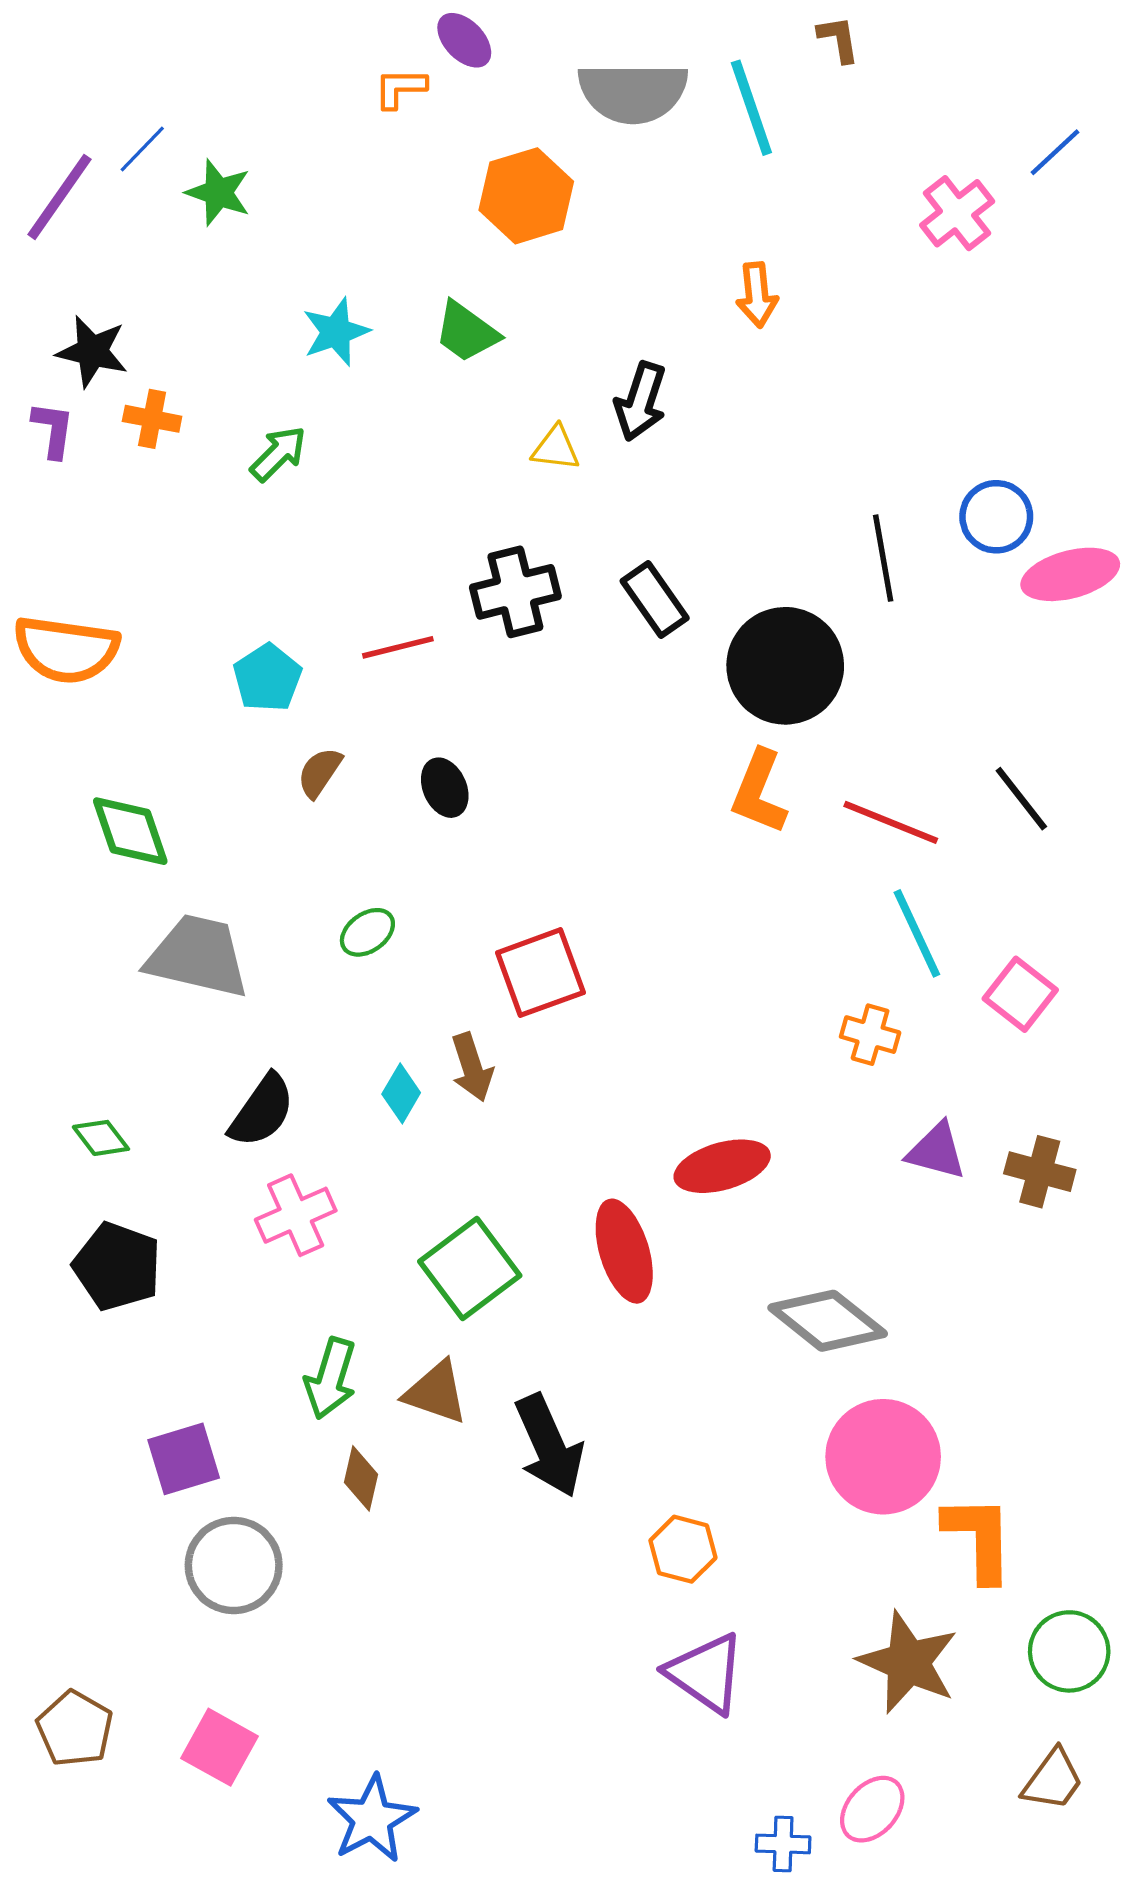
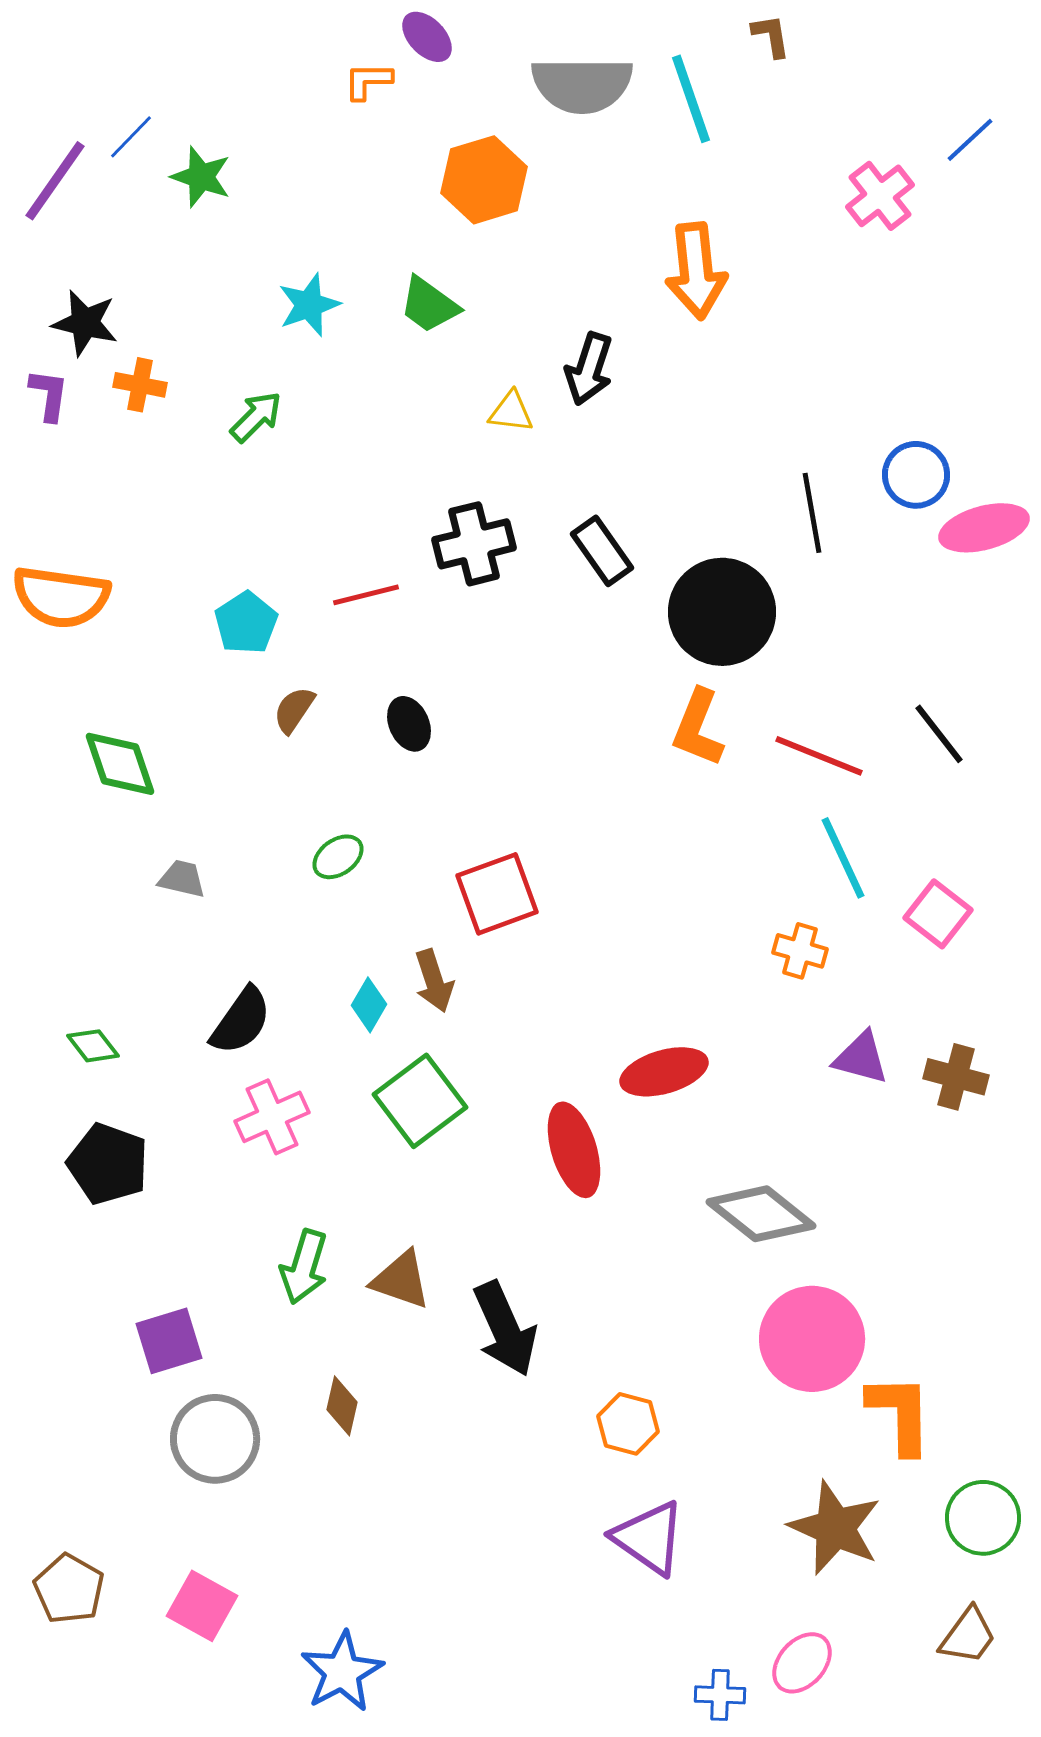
orange arrow: (757, 295) -> (696, 271), size x1.6
gray trapezoid: (198, 956) -> (182, 879), size x0.5
green square: (470, 1268) -> (420, 1101), moved
brown diamond: (361, 1478) -> (342, 1406), moved

